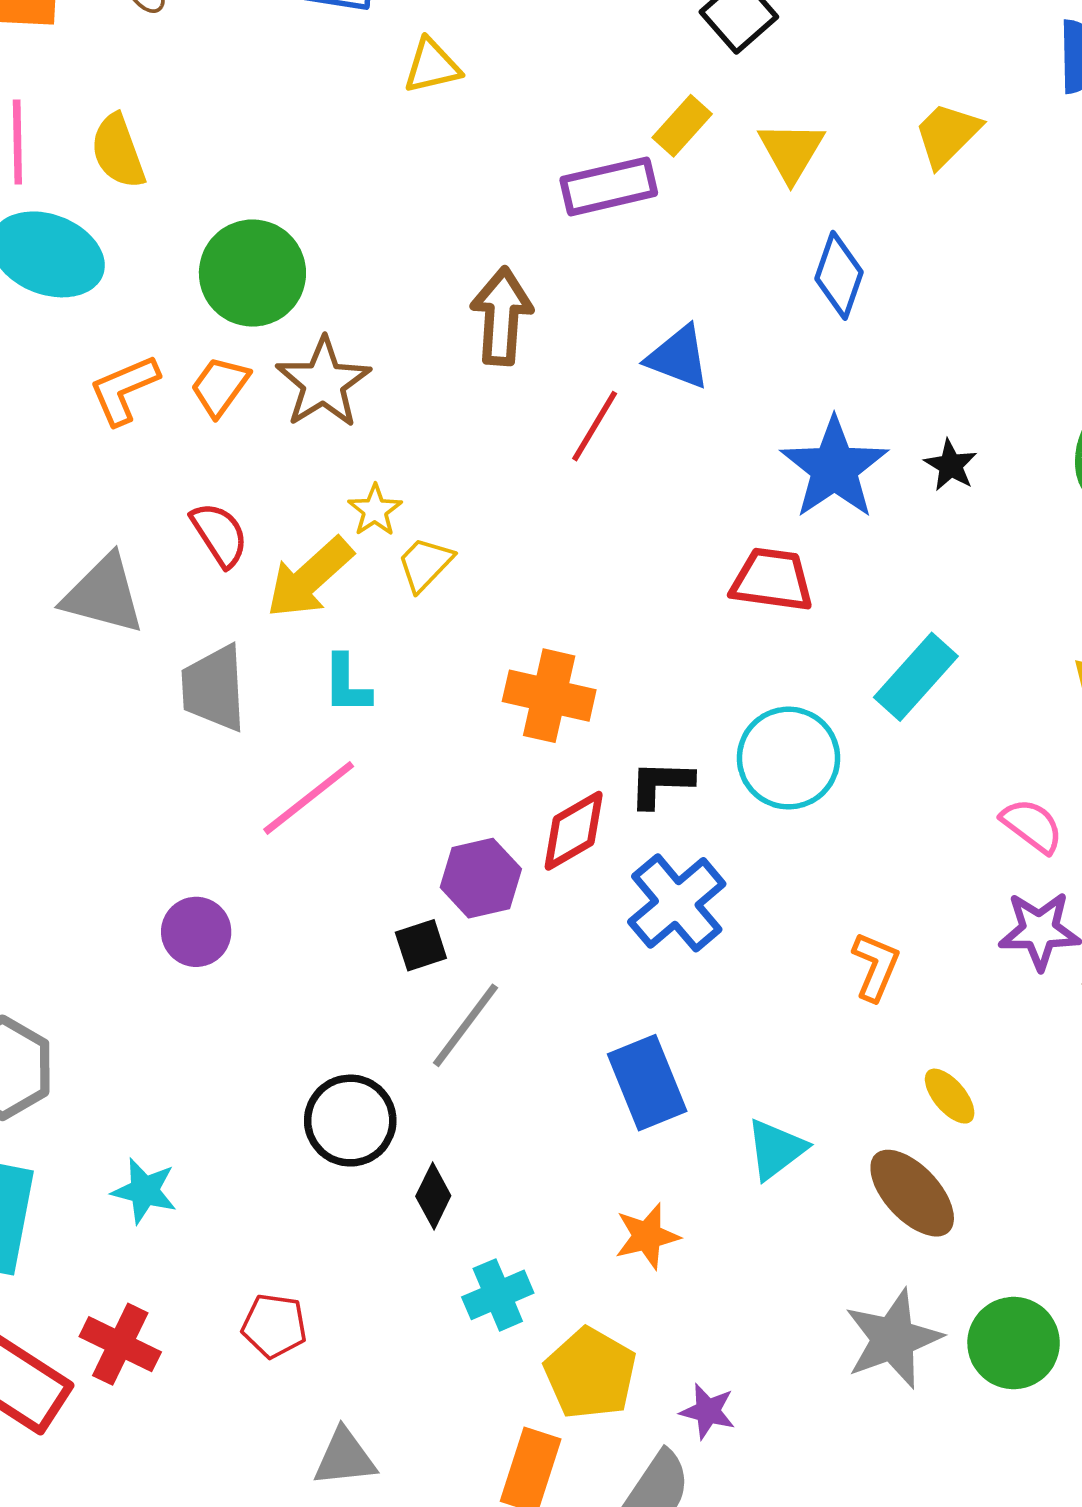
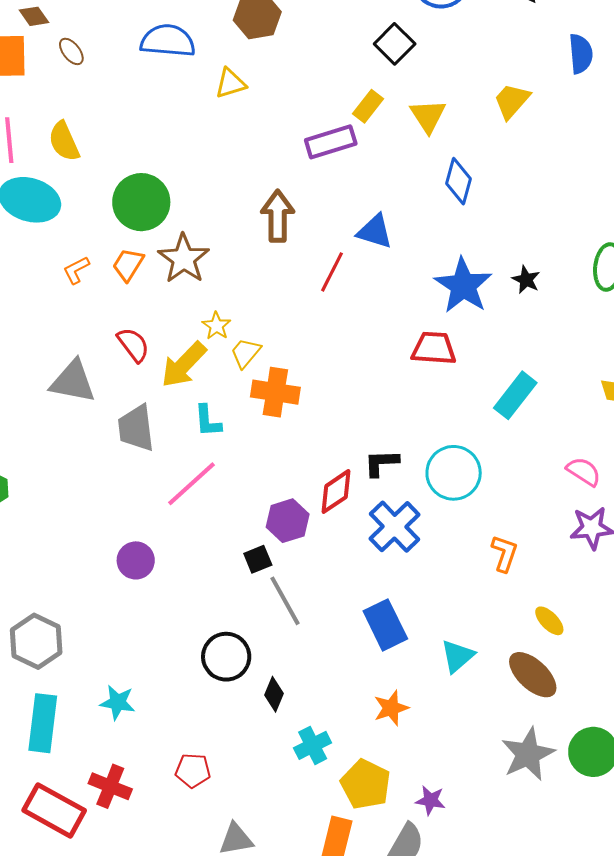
orange L-shape: (124, 390) -> (76, 270), size x0.7
orange cross: (549, 696) -> (275, 392), moved
cyan circle: (789, 758) -> (454, 473), moved
gray line: (465, 1025) -> (285, 601), turned -62

